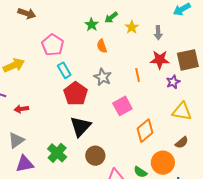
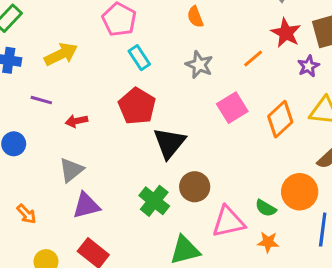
red star: (160, 60) -> (286, 33), turned 30
orange line: (138, 75) -> (253, 58), turned 64
red pentagon: (76, 94) -> (137, 106), moved
orange diamond: (145, 131) -> (280, 119), moved
green cross: (57, 153) -> (154, 201), moved

